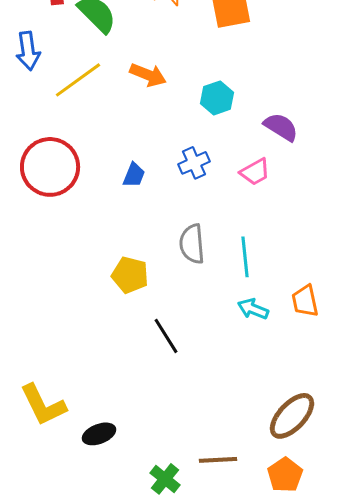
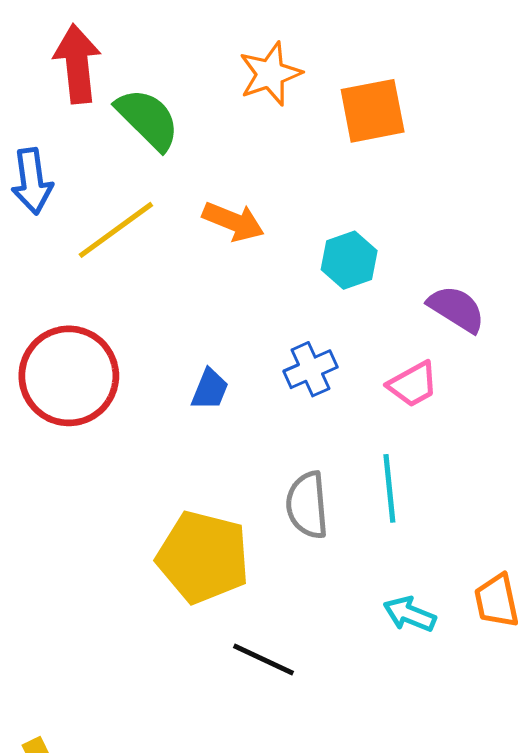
cyan line: (245, 257) -> (389, 488), moved
yellow pentagon: (130, 275) -> (203, 557), size x1.5
black line: (166, 336) -> (263, 659), turned -33

